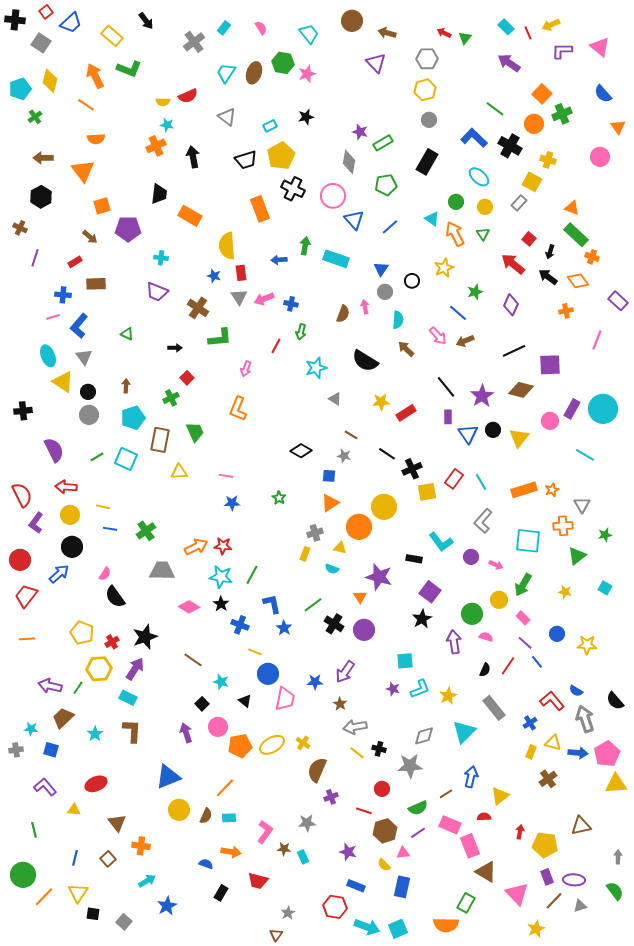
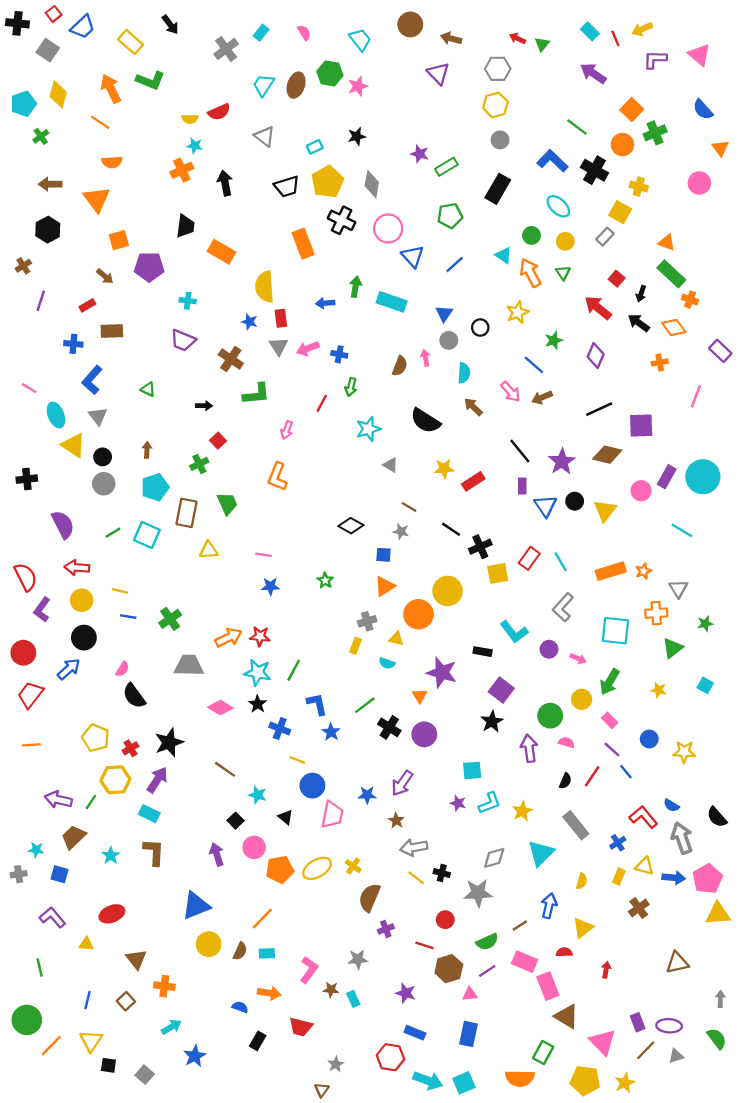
gray diamond: (349, 162) -> (372, 184), moved
brown cross: (20, 228) -> (23, 266), turned 32
pink line: (53, 317) -> (29, 388), moved, turned 48
yellow pentagon: (545, 845) -> (585, 1081), moved
yellow semicircle: (384, 865) -> (582, 881), moved, turned -120

